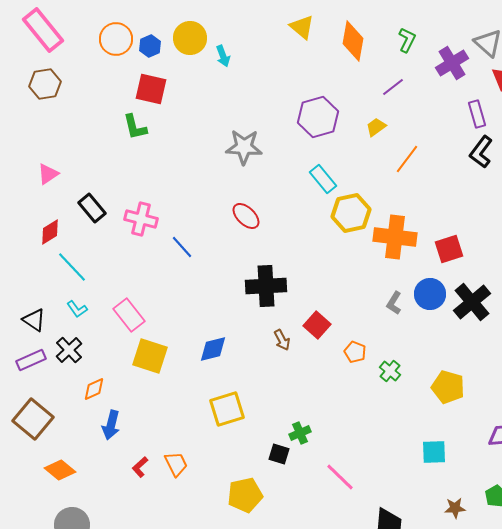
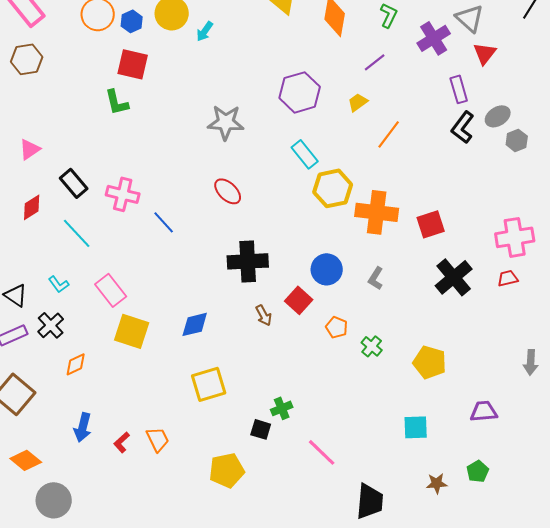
cyan arrow: (223, 56) -> (205, 31), turned 55
cyan line: (72, 267) -> (77, 233), moved
blue circle: (430, 294) -> (327, 269), moved
blue arrow: (111, 425) -> (83, 427), moved
orange diamond: (60, 470) -> (26, 460), moved

